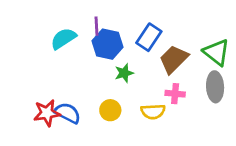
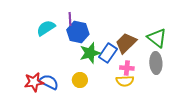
blue rectangle: (149, 37) -> (108, 53), moved
green star: (124, 73) -> (90, 53), size x1.5
yellow semicircle: (153, 112) -> (125, 81), moved

